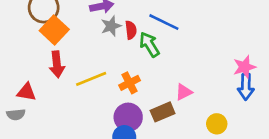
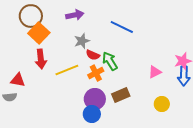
gray star: (111, 26) -> (82, 41), moved
red semicircle: (131, 30) -> (93, 55), moved, turned 120
green arrow: (149, 45) -> (110, 61), moved
pink triangle: (184, 92) -> (155, 72), moved

